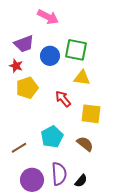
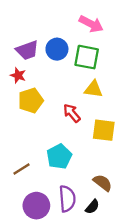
pink arrow: (48, 17) -> (91, 24), moved
blue circle: (50, 56) -> (57, 49), moved
brown semicircle: (85, 144) -> (103, 183), moved

